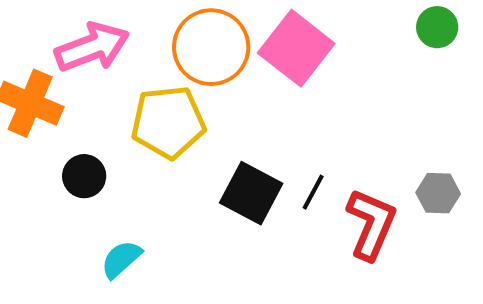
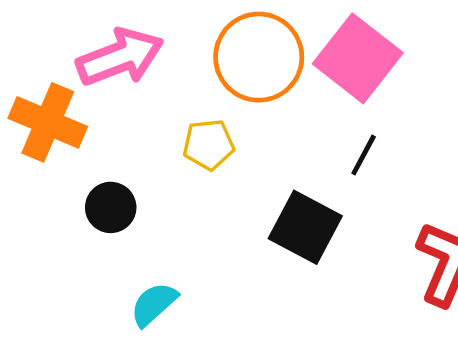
yellow pentagon: (168, 122) -> (209, 144), size x0.6
black line: (313, 192) -> (364, 155), moved

